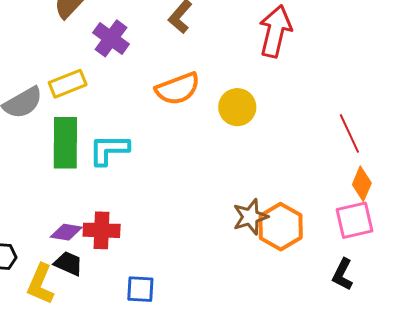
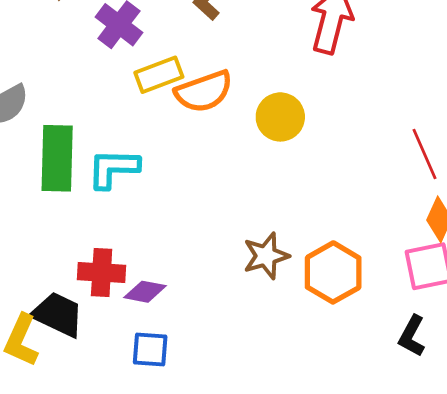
yellow rectangle: (68, 84) -> (159, 75), moved
brown star: (250, 217) -> (266, 256), moved
purple diamond: (66, 232) -> (145, 292), moved
black trapezoid: (68, 263) -> (58, 314), size x1.4

